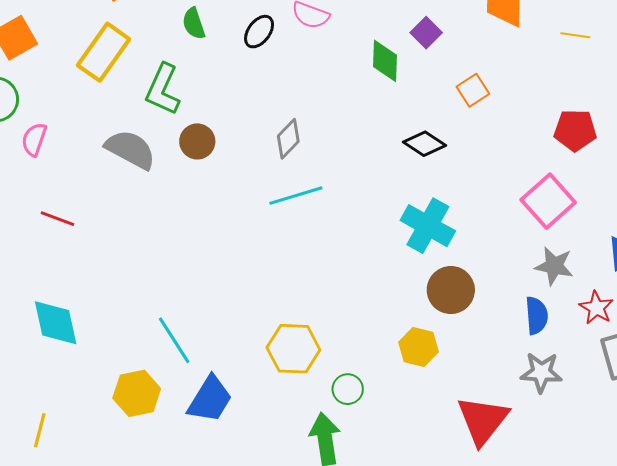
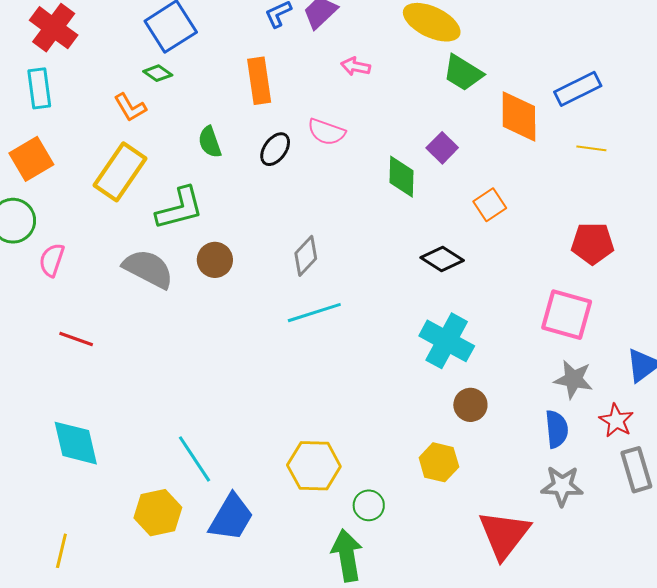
green L-shape: (163, 89) -> (180, 208), turned -128
pink square: (548, 201) -> (567, 315), turned -32
brown circle: (451, 290) -> (470, 405), size x0.7

